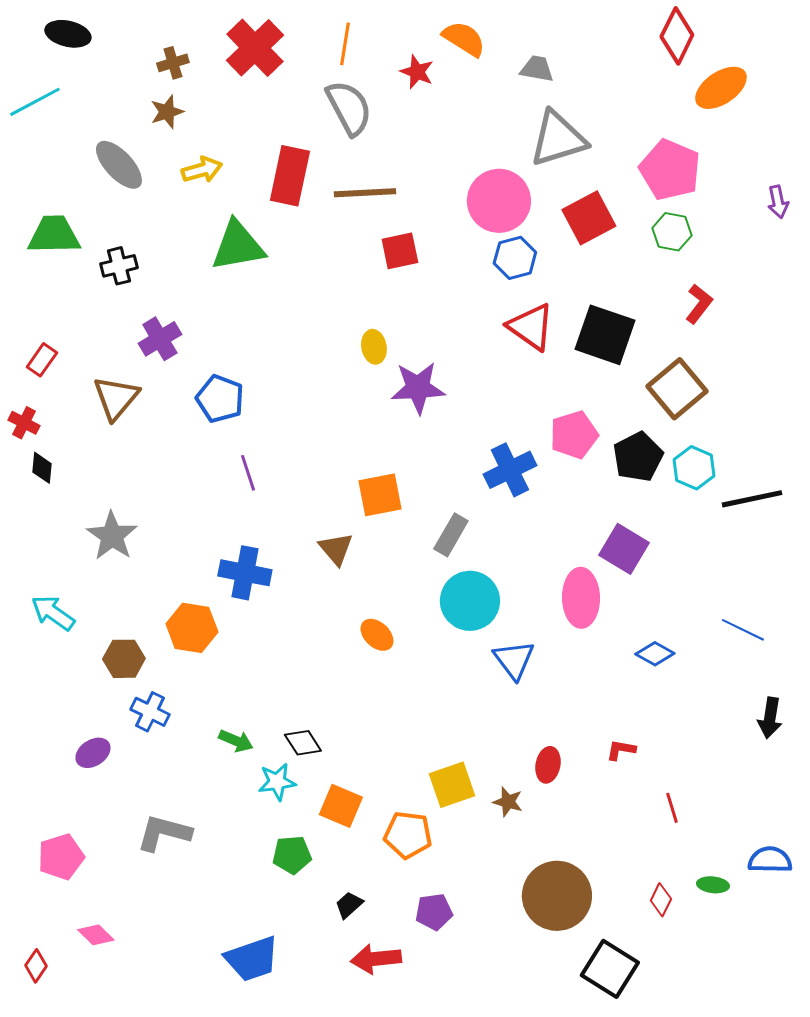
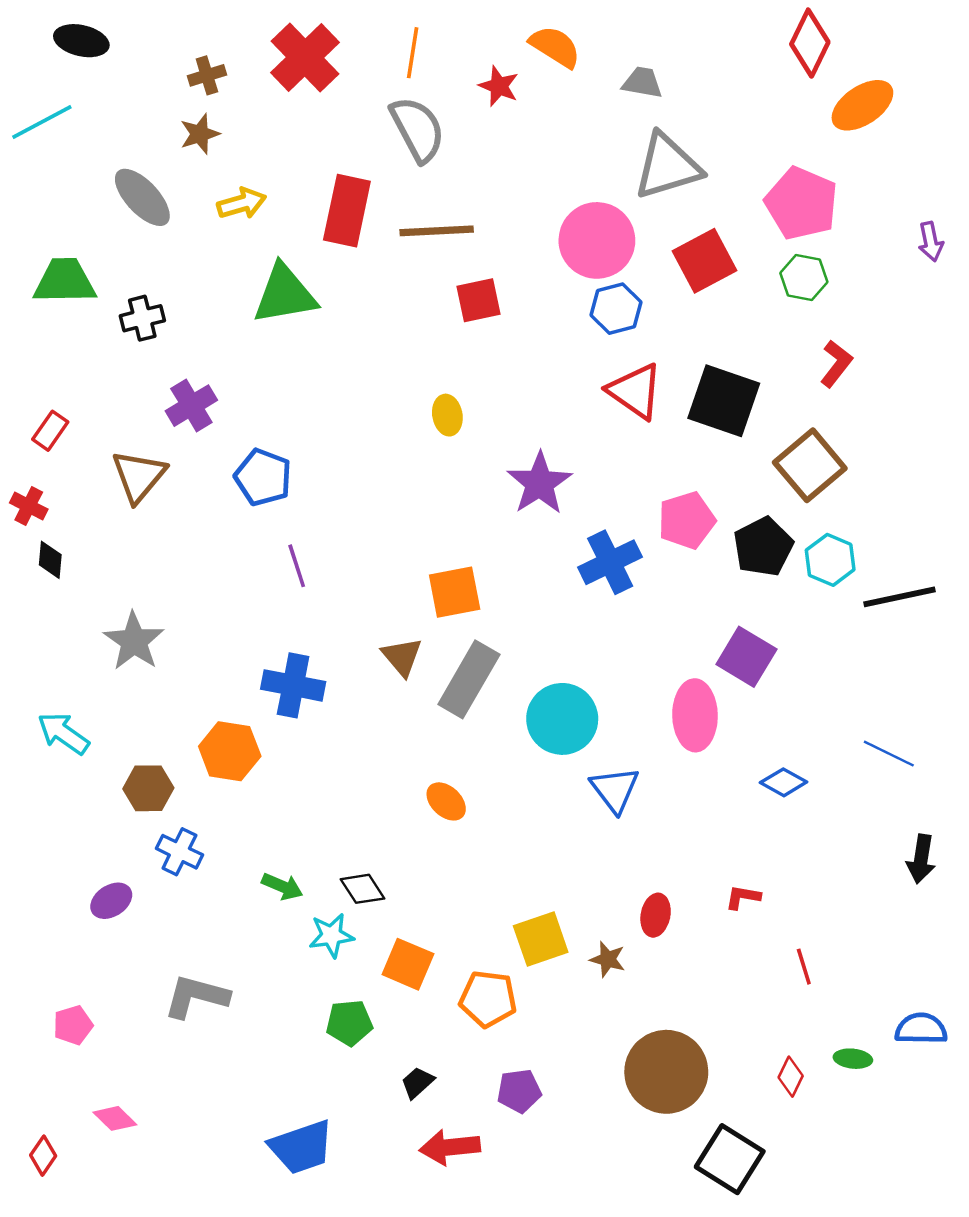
purple star: (418, 388) -> (539, 483), moved, turned -30
gray rectangle: (451, 535) -> (469, 679), moved, size x1.5
orange ellipse: (377, 635) -> (446, 801), moved
pink pentagon: (61, 857) -> (73, 1025), size x0.7

